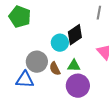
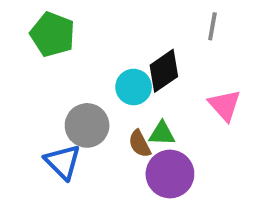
brown semicircle: (55, 69) -> (140, 144), moved
blue triangle: (25, 80) -> (63, 162), turned 42

